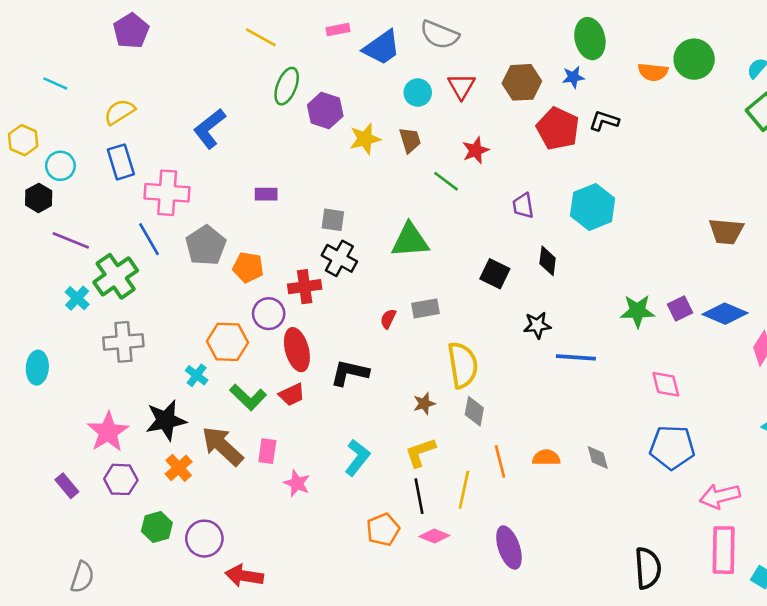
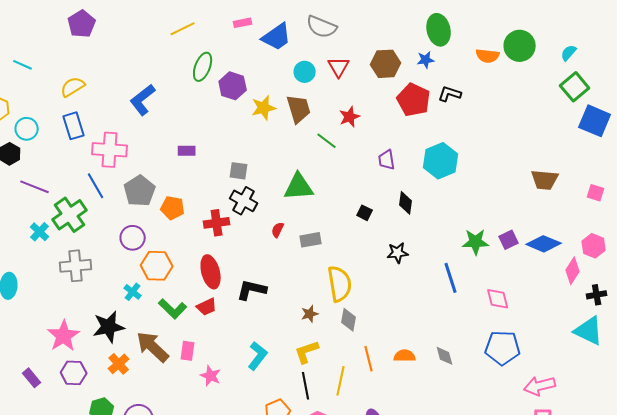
yellow line: (261, 37) -> (183, 29), turned -55
brown trapezoid: (410, 140) -> (299, 109), size x1.4
black square: (495, 274) -> (365, 213), size x0.7
purple circle: (269, 314) -> (133, 238), moved
red semicircle: (388, 319) -> (278, 230), moved
blue line: (576, 357) -> (451, 278), moved, turned 68

